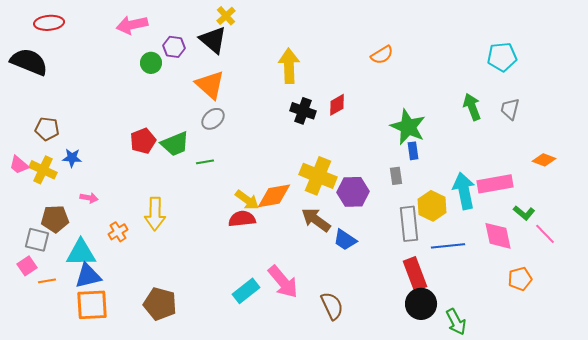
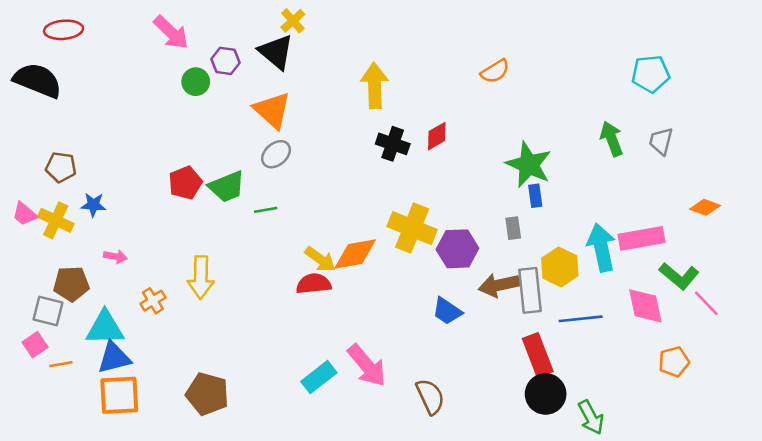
pink arrow: (132, 25) -> (171, 32), turned -124
green L-shape: (524, 213) -> (679, 276), size x1.4
brown arrow: (316, 220) -> (499, 285), moved, turned -48

